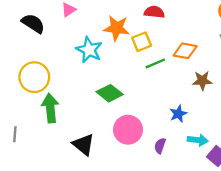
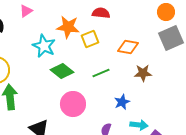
green line: (155, 63) -> (101, 73), moved
green diamond: (110, 93) -> (62, 71), moved
pink circle: (128, 130) -> (73, 104), moved

